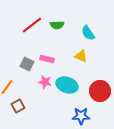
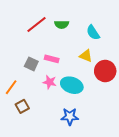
red circle: (100, 91) -> (105, 71), moved
blue star: (81, 116) -> (70, 117), moved

